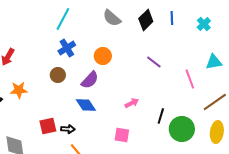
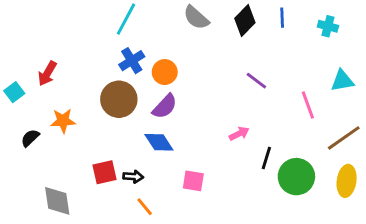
cyan cross: (204, 24) -> (328, 26), turned -32
orange circle: (103, 56) -> (165, 72), moved
brown circle: (58, 75) -> (119, 99), size x1.6
pink arrow: (132, 103) -> (239, 134), moved
pink square: (122, 135) -> (193, 181), moved

